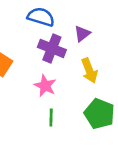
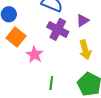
pink star: (45, 86) -> (35, 55), moved

